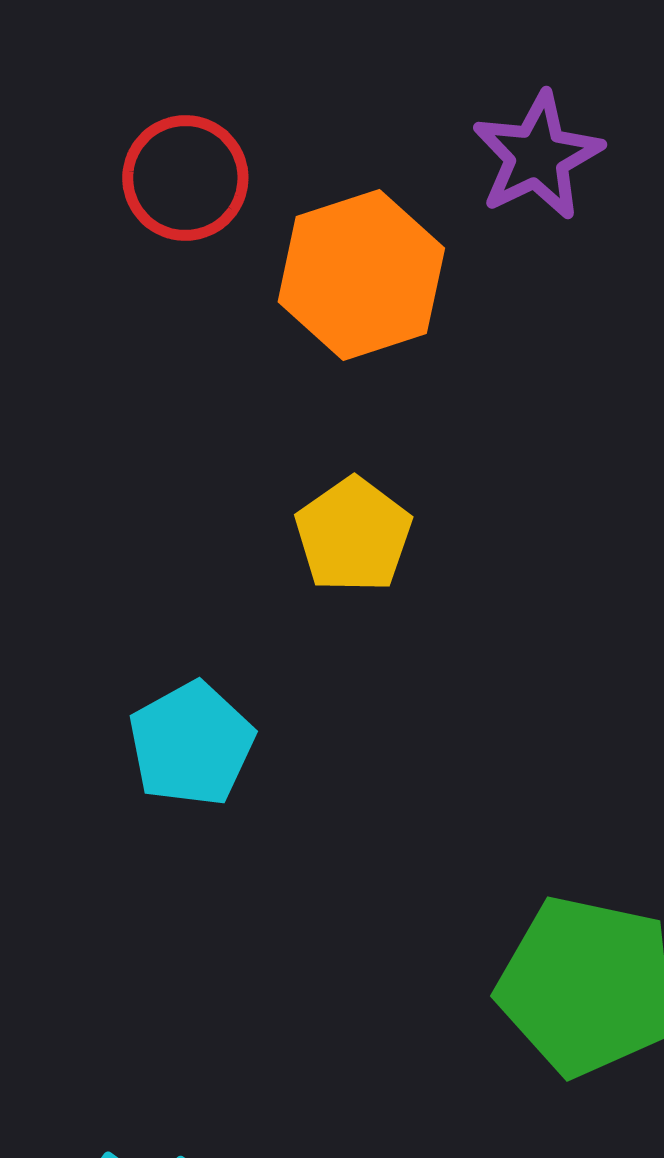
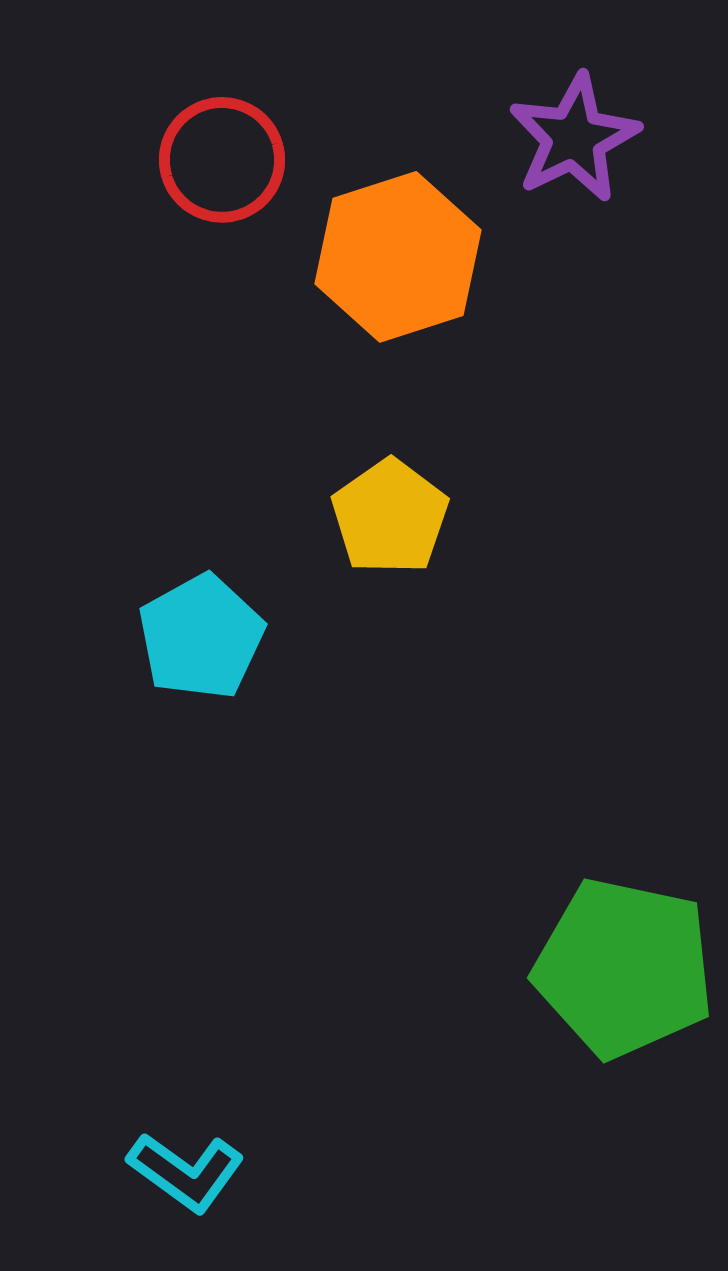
cyan pentagon: (191, 744) -> (201, 637), moved

